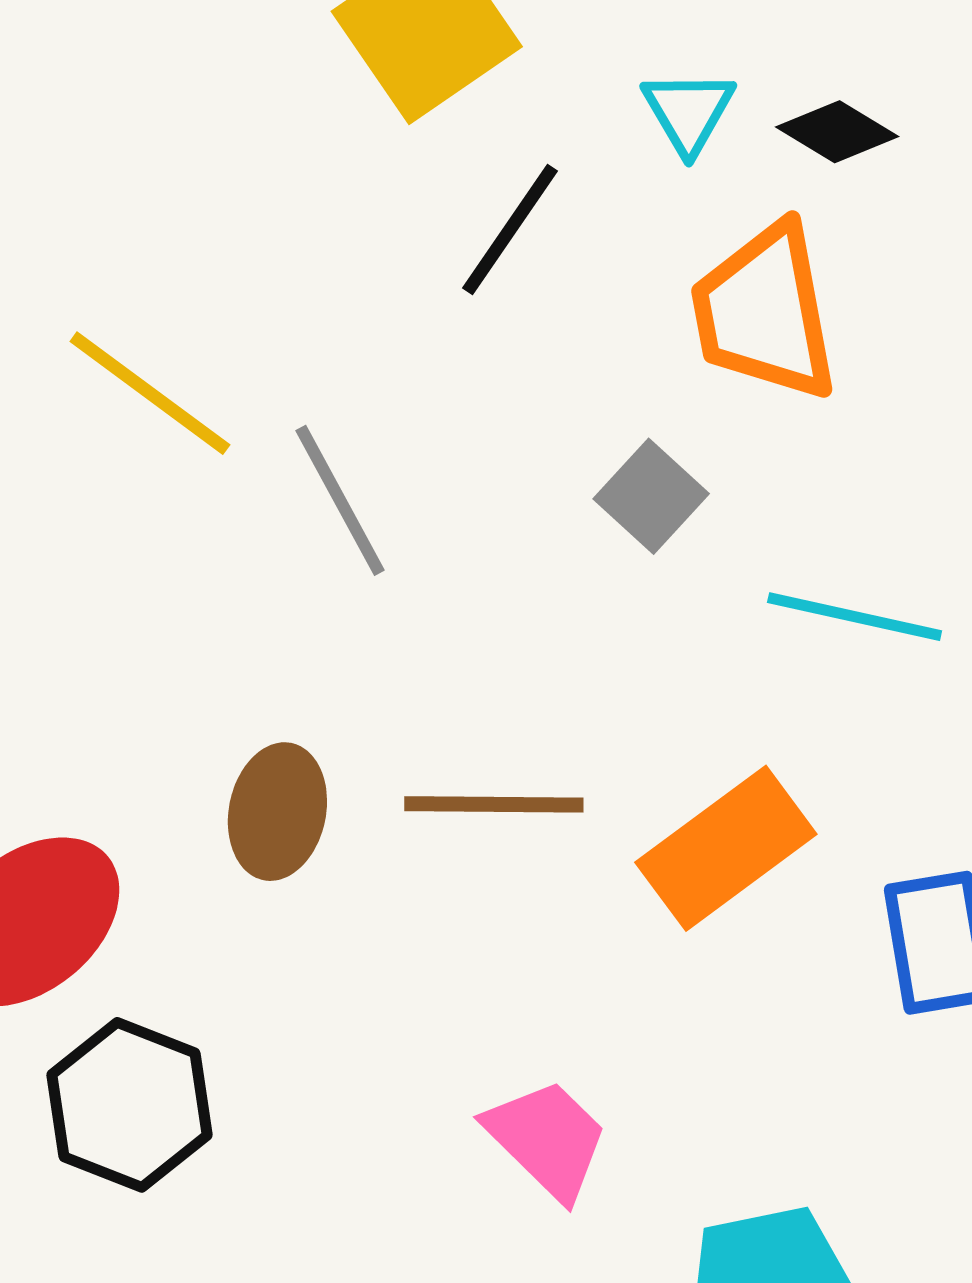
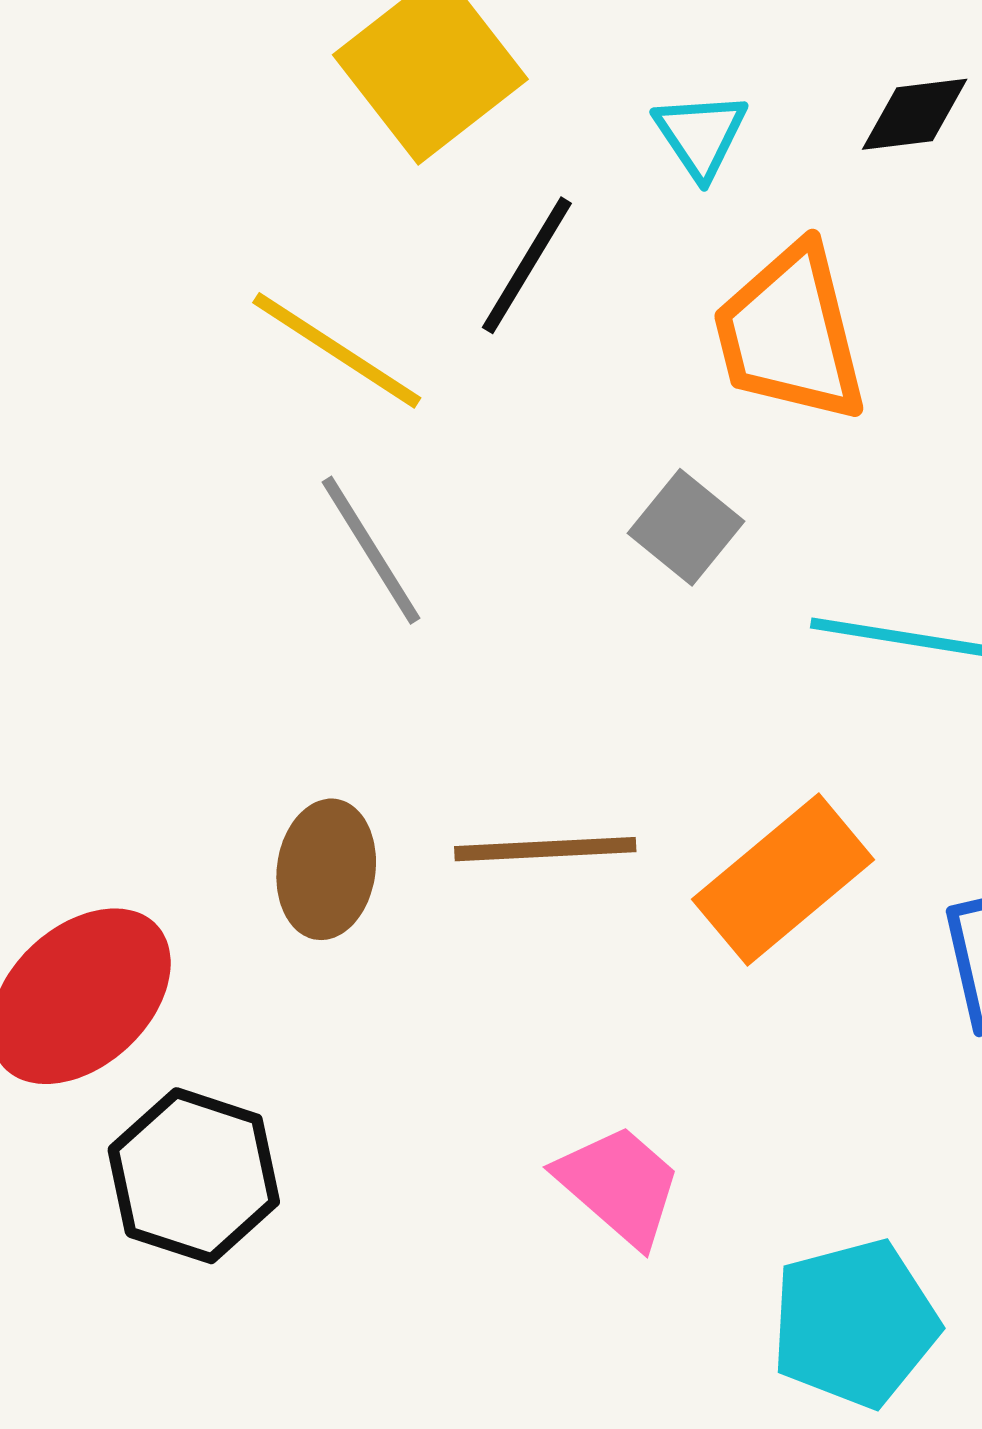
black diamond: (837, 132) -> (915, 114), moved, turned -35
yellow line: (150, 393) -> (337, 350), moved

